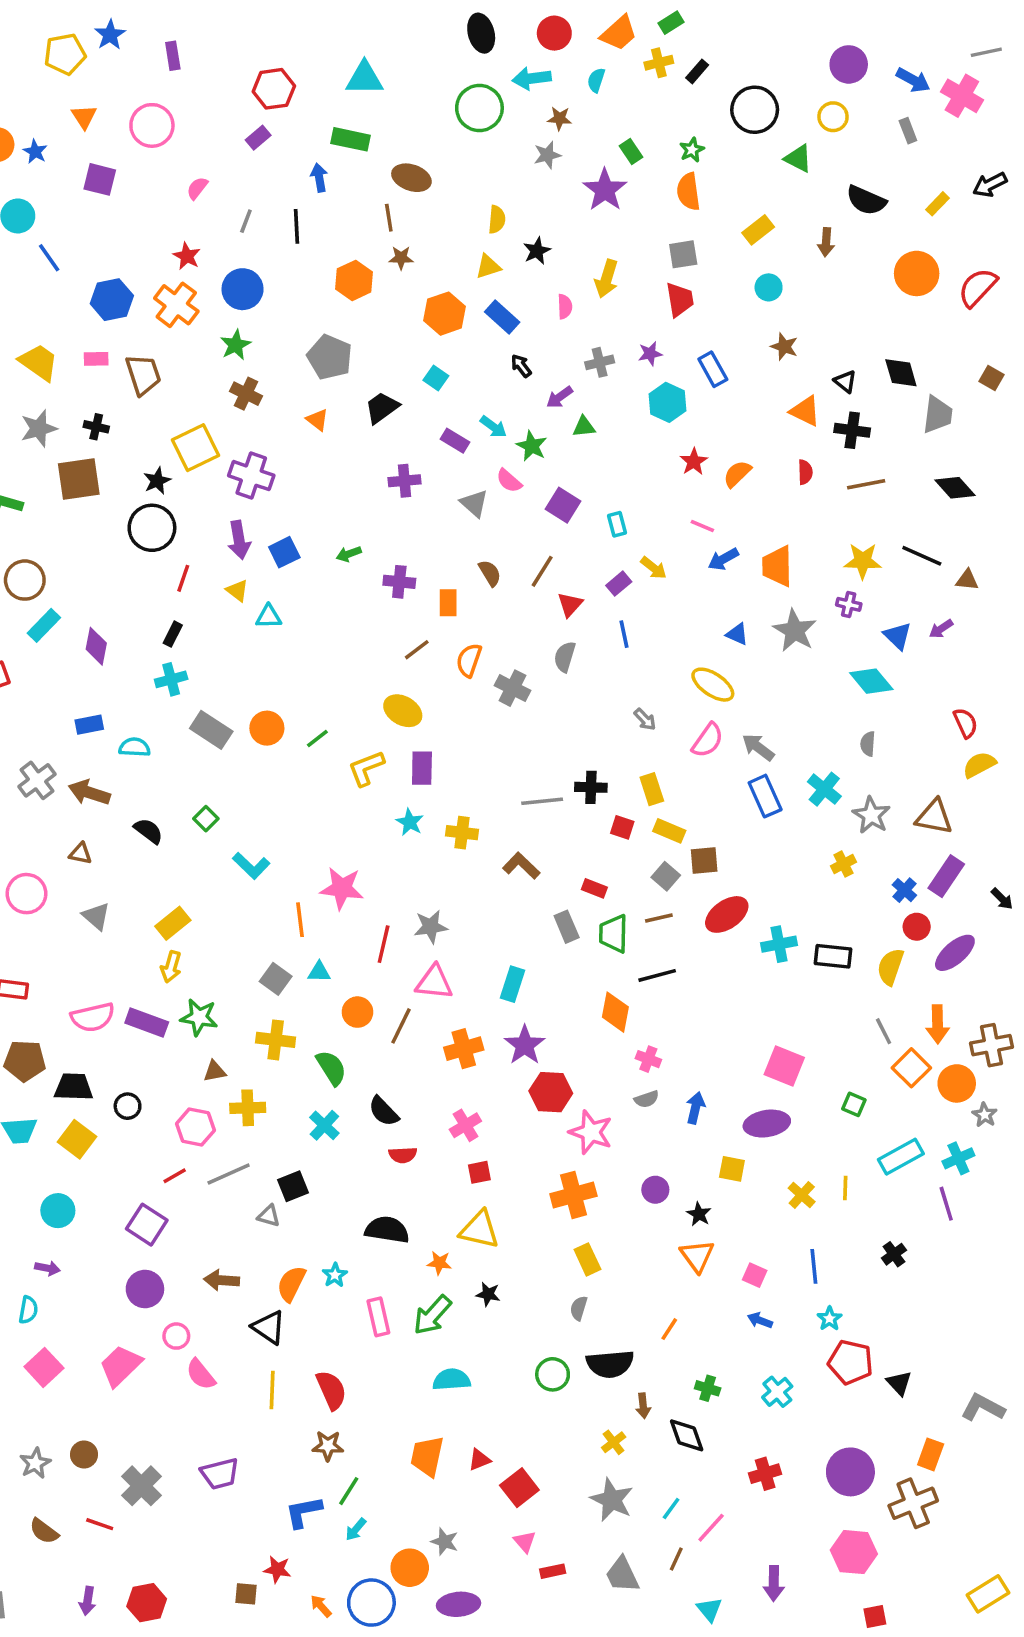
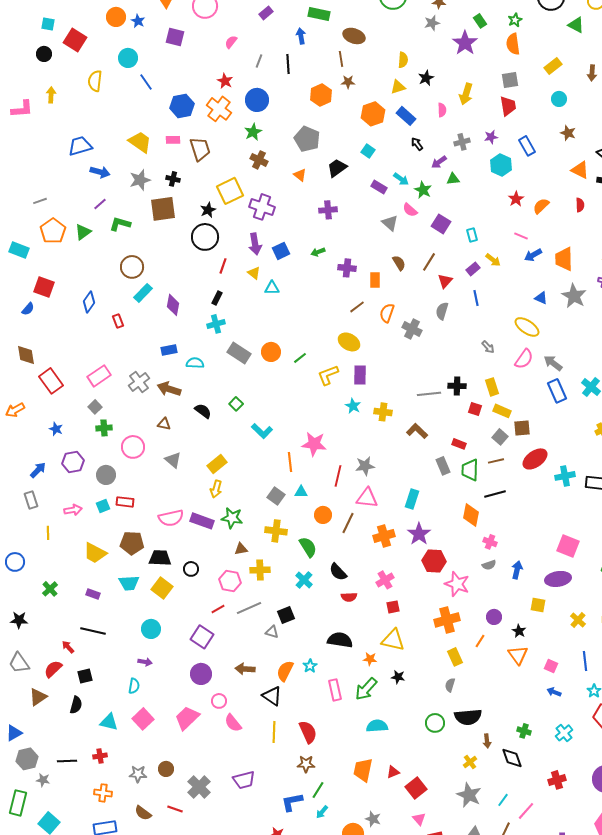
purple cross: (405, 481) -> (328, 210), moved
orange line: (669, 1329) -> (480, 641), moved
gray star: (35, 1463) -> (138, 774), turned 30

